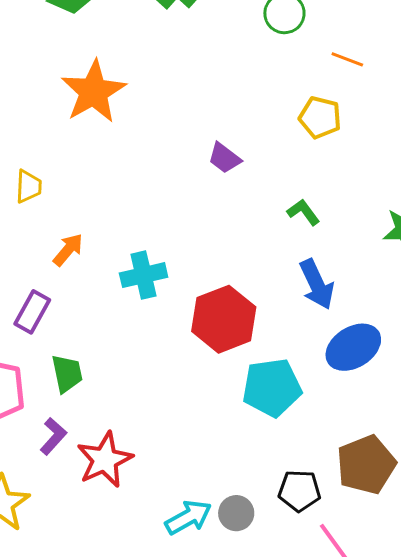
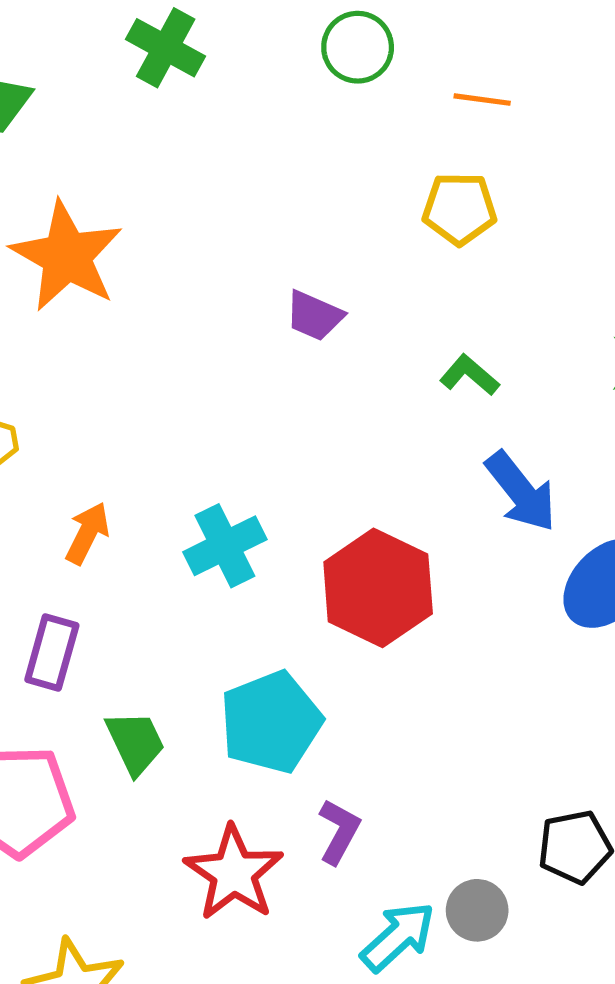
cyan pentagon: (272, 388) -> (271, 722), moved
purple L-shape: (53, 436) -> (339, 832), moved

